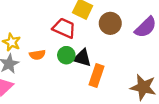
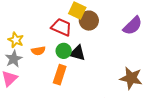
brown circle: (110, 23) -> (89, 21), moved
orange rectangle: (96, 76) -> (60, 75), moved

